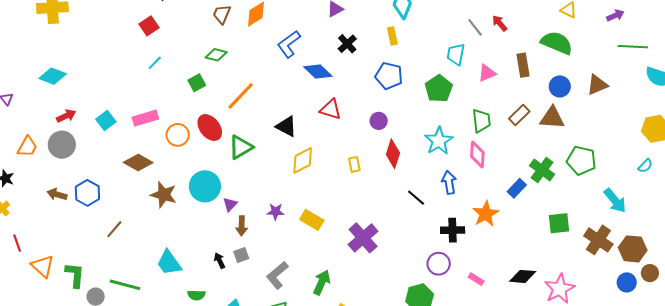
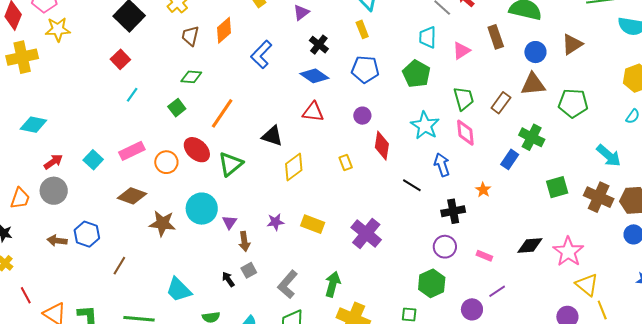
blue diamond: (318, 72) -> (314, 76), moved
brown rectangle: (519, 115) -> (501, 103), moved
green pentagon: (581, 160) -> (573, 103), moved
orange star: (486, 214) -> (483, 190), size x0.6

